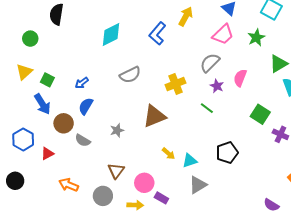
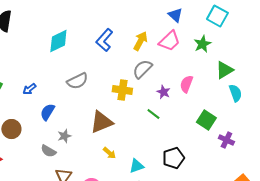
yellow arrow: (186, 16) -> (140, 41), moved
gray semicircle: (210, 63) -> (142, 69), moved
yellow cross: (176, 84) -> (122, 90), turned 30
blue semicircle: (86, 106) -> (47, 112), moved
gray semicircle: (83, 140) -> (48, 151), moved
yellow arrow: (168, 154) -> (109, 153), moved

